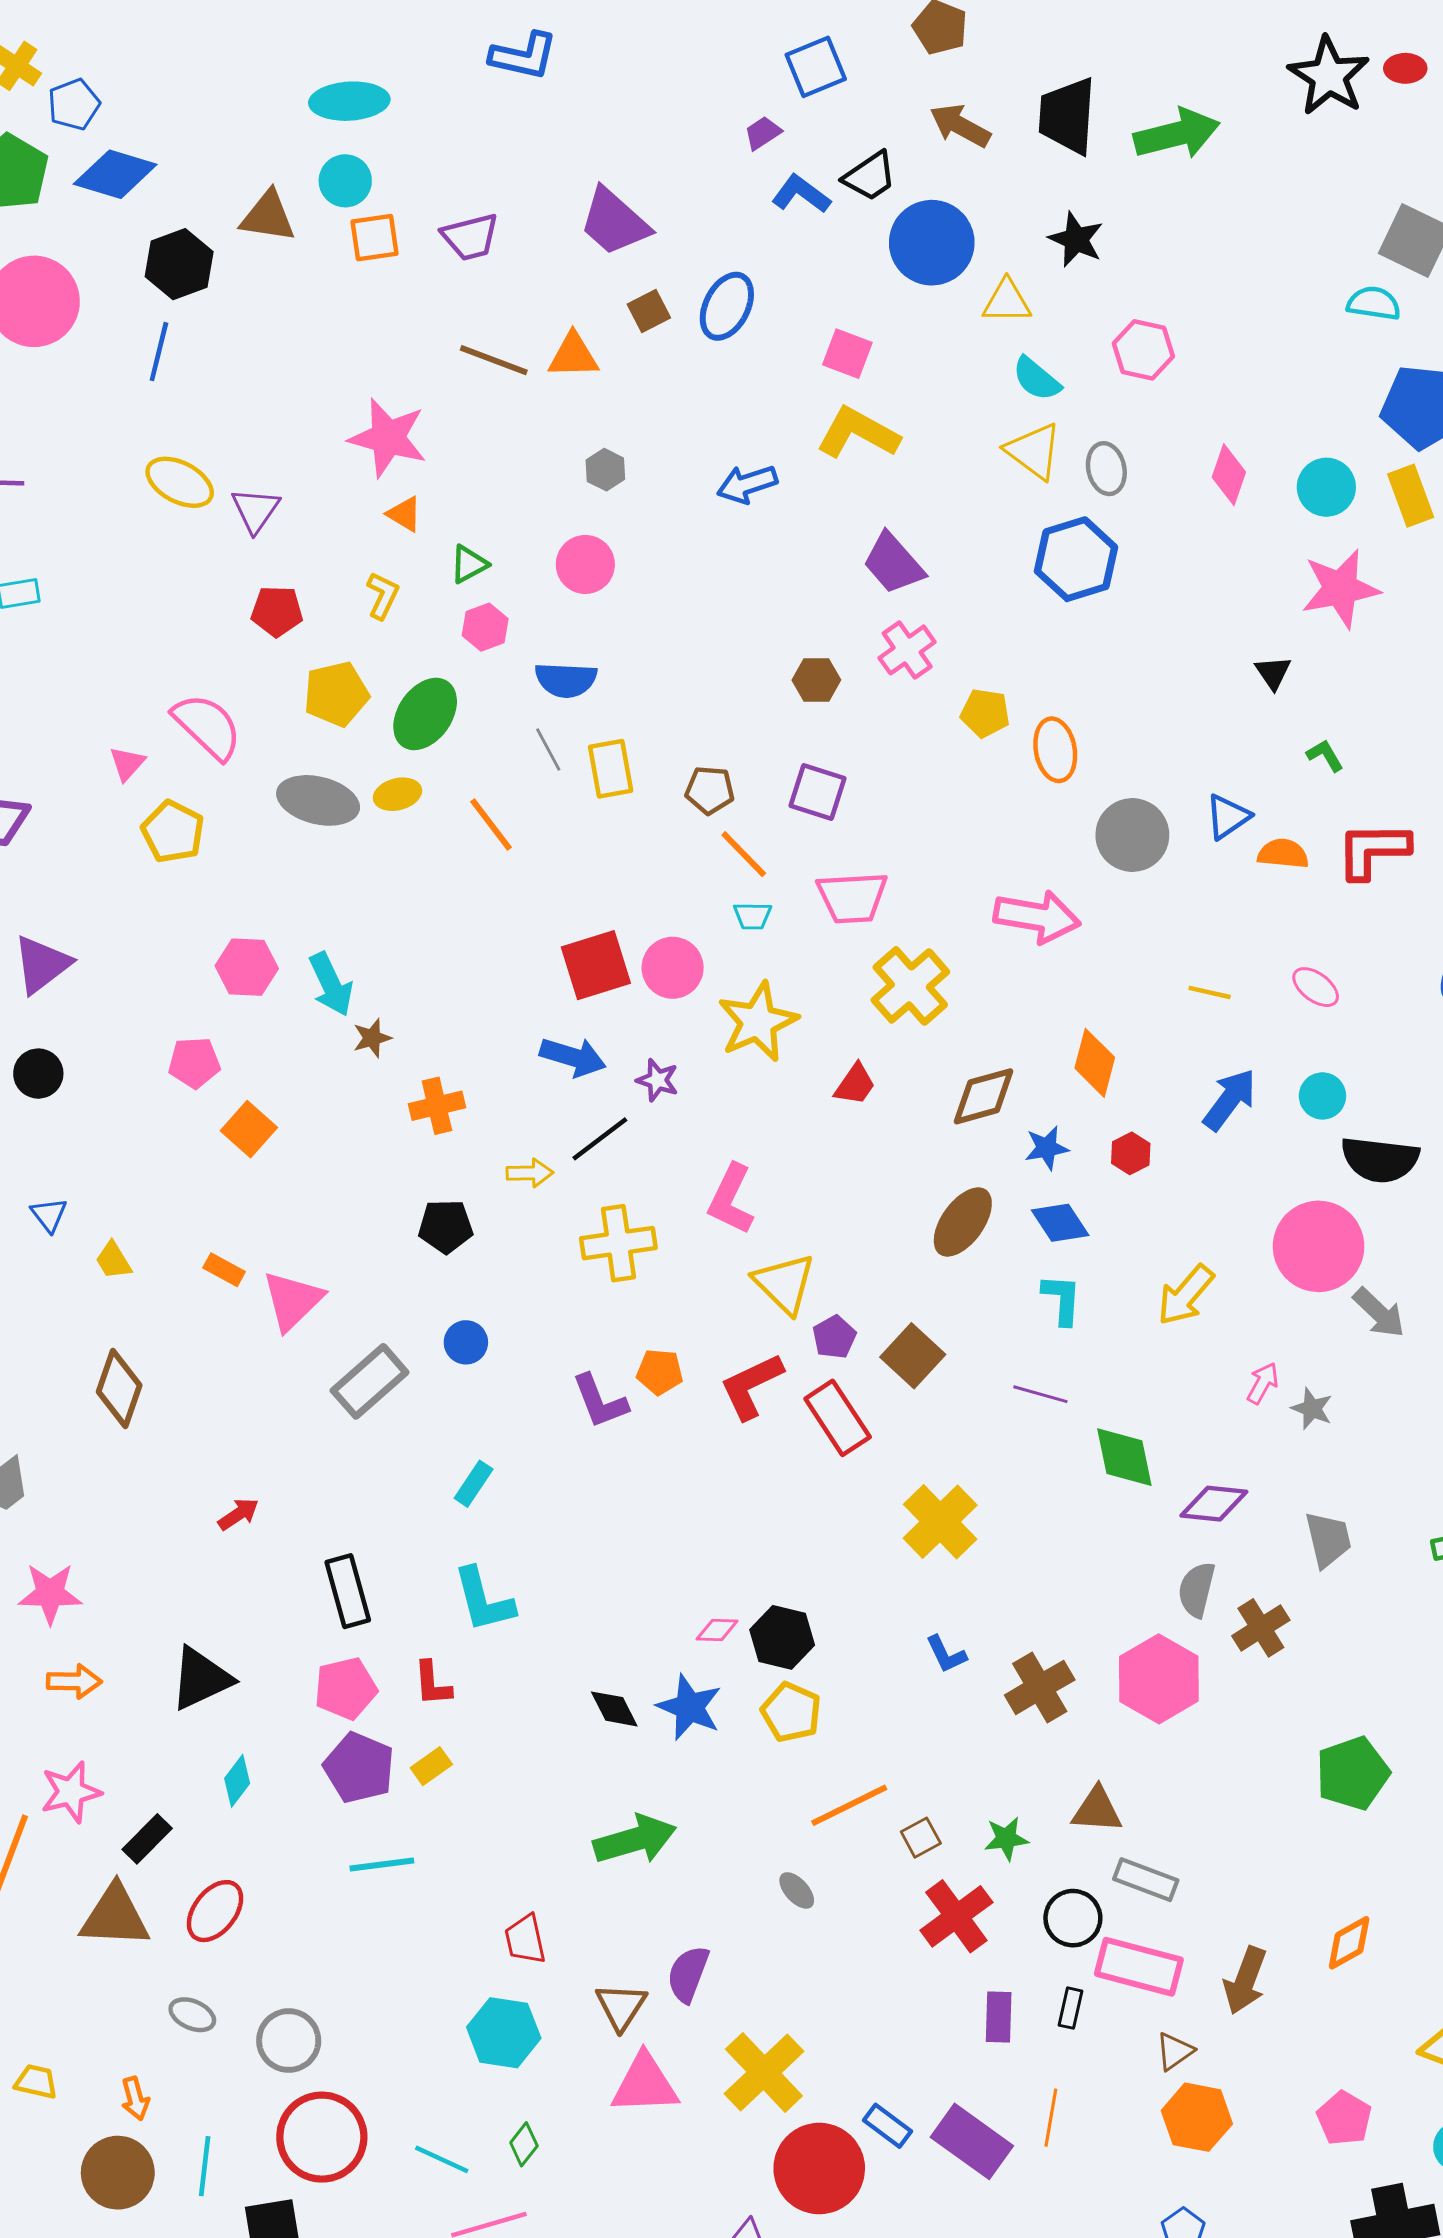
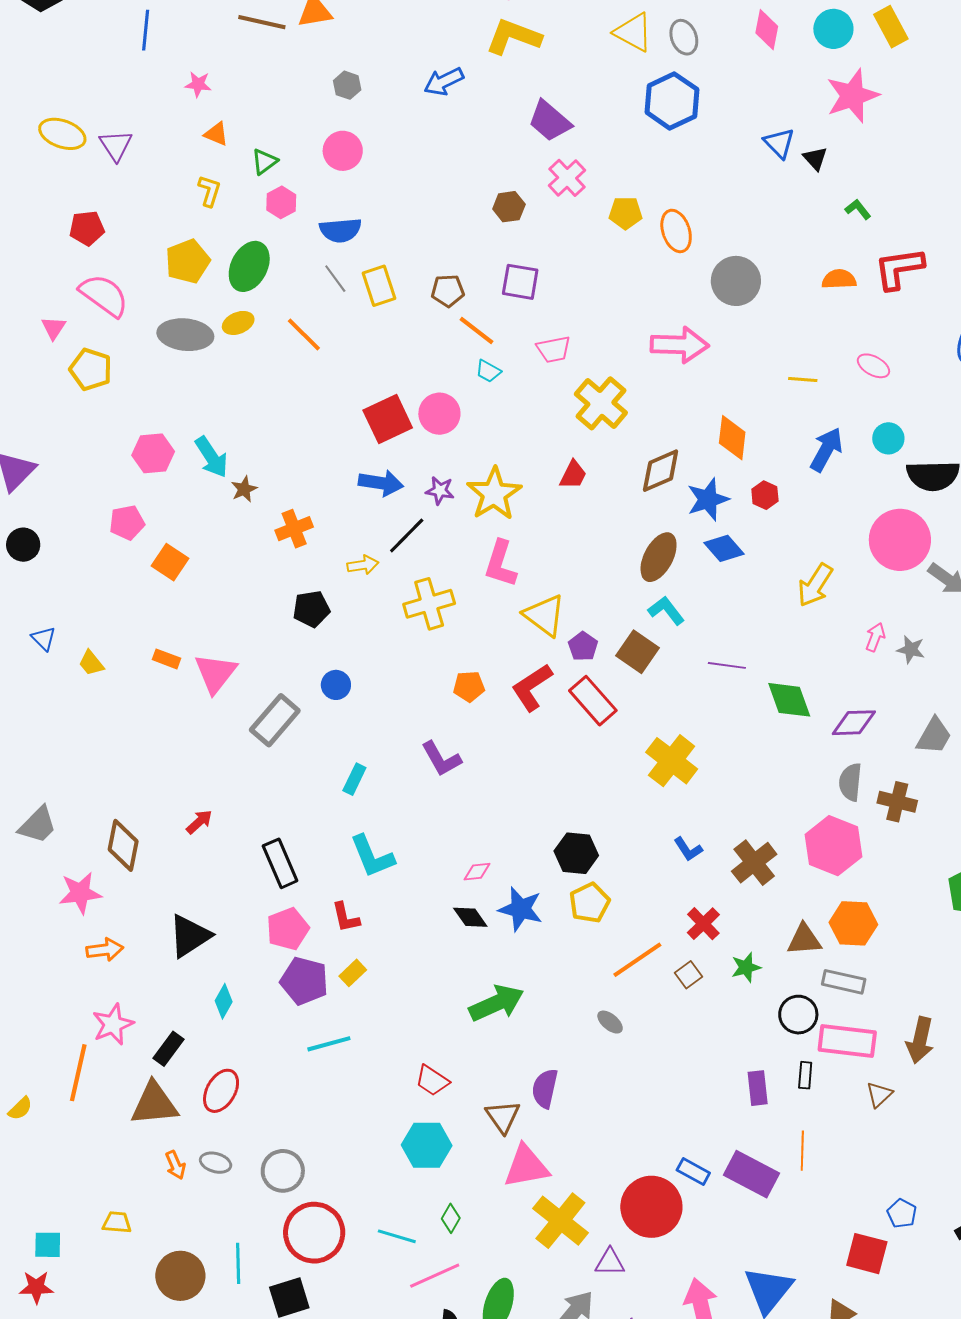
blue line: (159, 352) -> (146, 30), moved
pink star: (388, 438) -> (198, 84), size x0.5
red pentagon: (277, 611) -> (87, 228), moved
blue triangle: (1228, 817) -> (779, 143), moved, turned -32
pink trapezoid: (852, 897) -> (554, 349), size x0.7
cyan trapezoid: (752, 916) -> (488, 371), turned 36
yellow star: (758, 1022) -> (494, 494), moved
blue star: (1047, 1148) -> (708, 499), size x1.4
cyan L-shape: (1062, 1299) -> (666, 611), moved, turned -33
brown diamond: (119, 1389) -> (123, 845), moved
purple L-shape: (600, 1401) -> (441, 759), moved
gray trapezoid: (1328, 1539) -> (934, 736), turned 51
brown cross: (1261, 1628) -> (897, 802), turned -36
pink diamond: (717, 1630) -> (477, 872), moved
yellow pentagon: (791, 1712) -> (589, 903), turned 30
red cross: (956, 1916) -> (703, 924), moved, size x0.7
red trapezoid: (525, 1939) -> (432, 1081), turned -36
yellow cross: (764, 2072) -> (560, 1221), moved
orange arrow: (135, 2099) -> (175, 1165), moved
orange hexagon: (1197, 2117) -> (853, 923), moved

